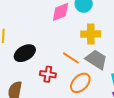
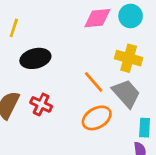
red cross: (48, 74) -> (41, 104), moved

